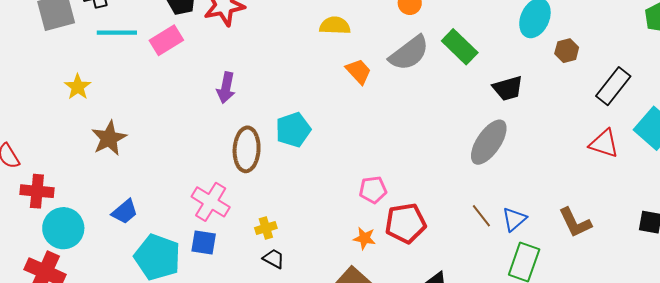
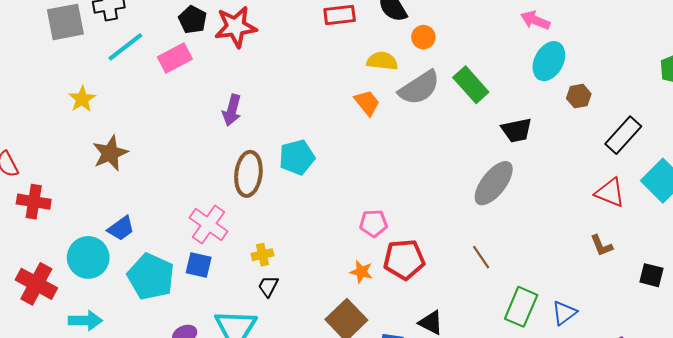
yellow semicircle: (335, 26) -> (382, 61), moved
cyan line: (117, 33) -> (125, 47), turned -42
blue triangle: (514, 219) -> (564, 313), moved
brown L-shape: (575, 223) -> (601, 246), moved, size x0.7
cyan circle: (63, 228) -> (88, 257), moved
black trapezoid: (274, 259) -> (268, 286), turned -95

